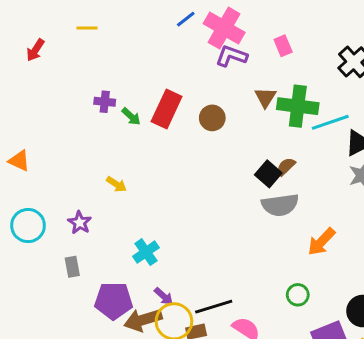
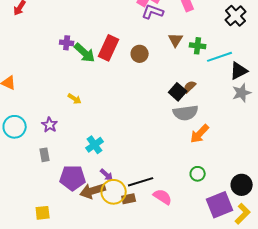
green cross: (298, 106) -> (198, 46), size x0.6
green arrow: (131, 116) -> (85, 53), size x1.6
orange arrow: (321, 242) -> (200, 134), moved

